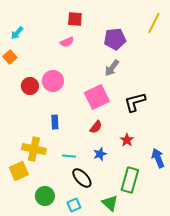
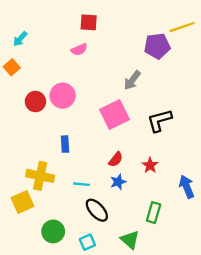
yellow line: (154, 23) -> (182, 27), turned 45
purple pentagon: (115, 39) -> (157, 46), moved
red semicircle: (96, 127) -> (116, 159), moved
green rectangle: (130, 180) -> (154, 213), size x0.7

